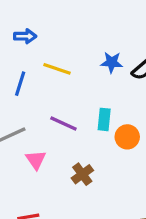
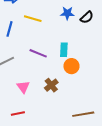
orange circle: (127, 137) -> (71, 66), moved
pink triangle: (36, 160) -> (23, 87), moved

